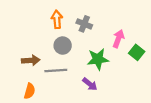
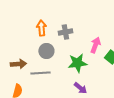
gray cross: (84, 24) -> (65, 32), turned -32
purple arrow: (90, 84) -> (80, 88), moved

